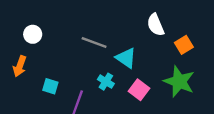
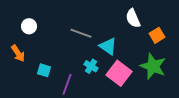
orange arrow: (20, 66) -> (18, 53), turned -54
pink square: (139, 90) -> (119, 73), size x1.4

